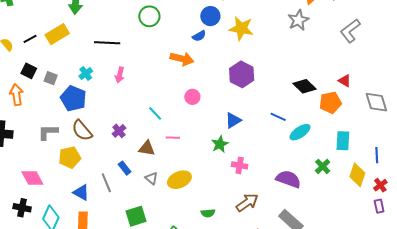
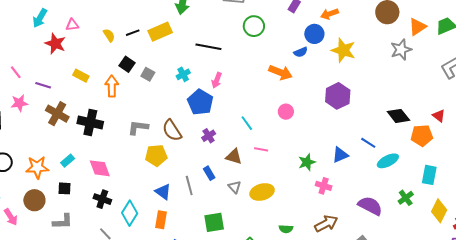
blue pentagon: (73, 98) -> (200, 102), moved
blue triangle: (233, 120) -> (340, 155), moved
pink diamond: (32, 178) -> (100, 168), moved

